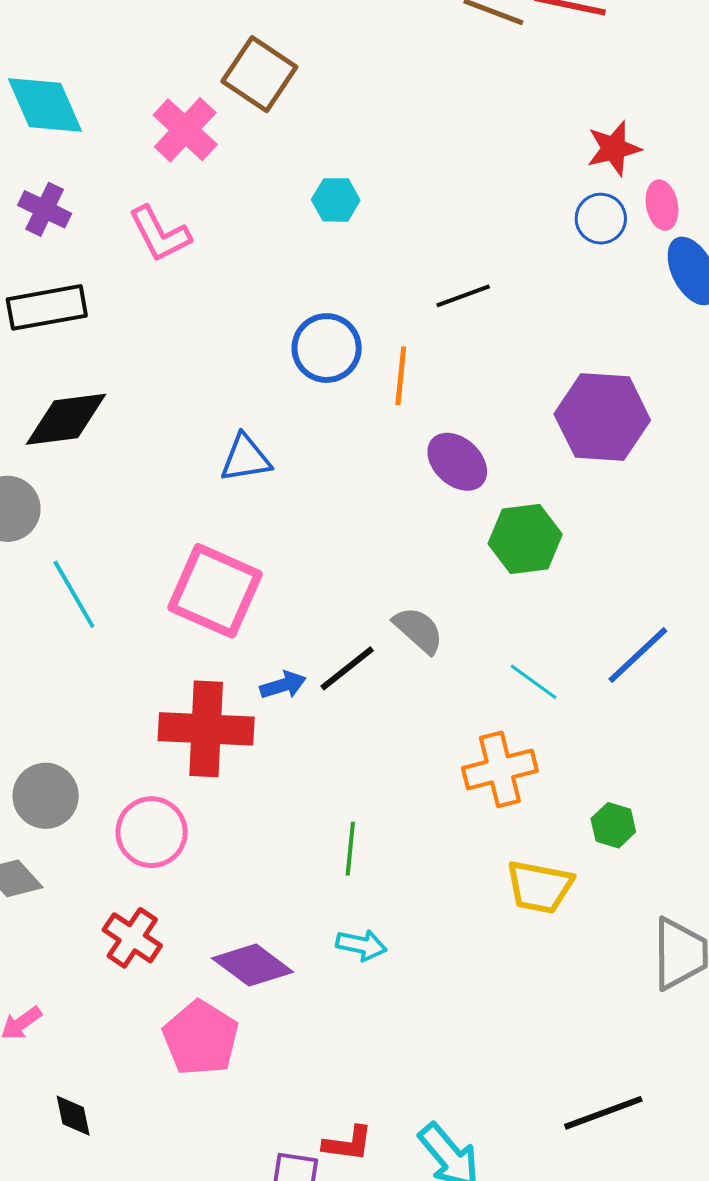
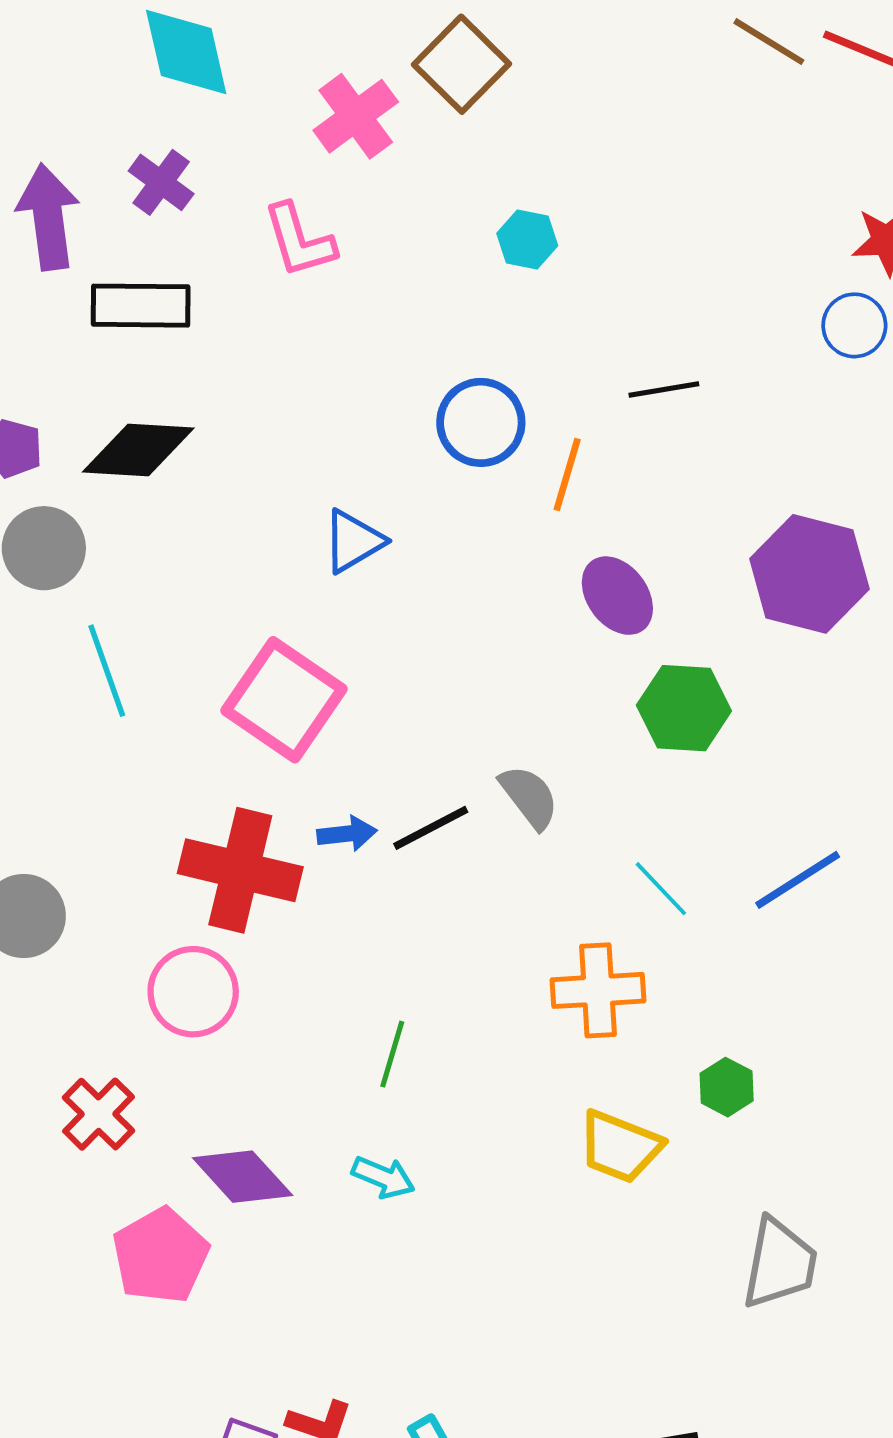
blue triangle: (245, 458) -> (353, 541), turned -32
pink circle: (152, 832) -> (193, 992), moved

